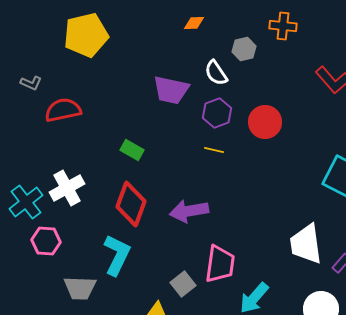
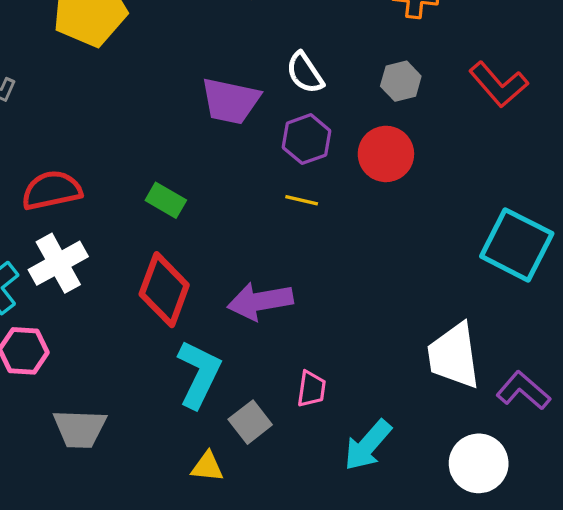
gray hexagon: (244, 49) -> (401, 81), moved
red semicircle: (63, 110) -> (52, 190), moved
cyan L-shape: (117, 255) -> (199, 374), moved
pink trapezoid: (220, 264) -> (311, 389), size x0.6

